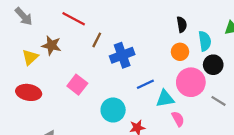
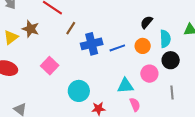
black semicircle: (182, 24) -> (147, 22), turned -136
pink circle: (191, 82) -> (149, 74), size x0.7
blue line: (145, 84) -> (117, 48), moved
gray line: (218, 101) -> (172, 92), turned 48

